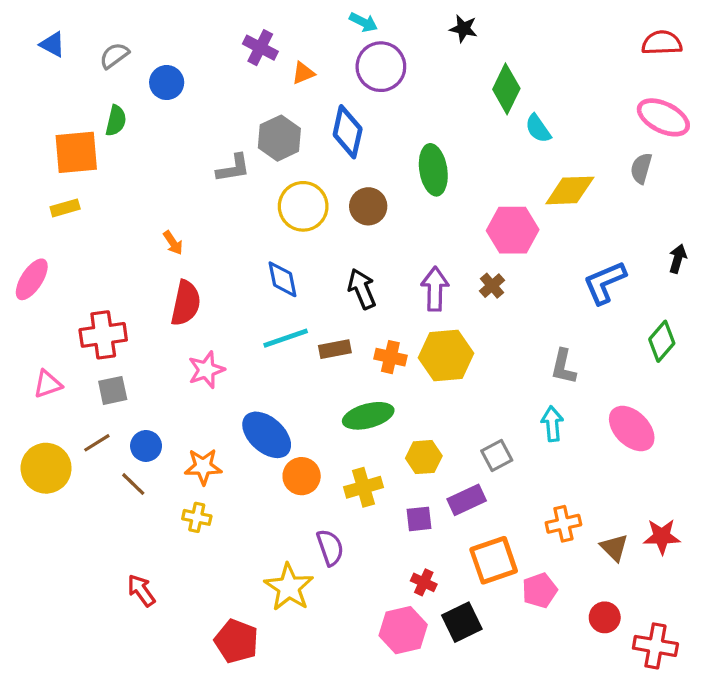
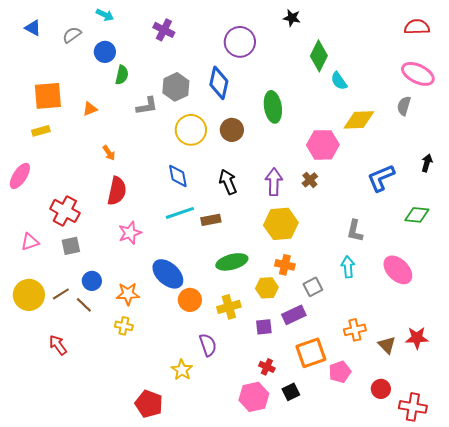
cyan arrow: (363, 22) -> (105, 15), moved
orange triangle: (303, 73) -> (90, 109), moved
green semicircle: (116, 121) -> (122, 75), moved
red cross: (103, 335) -> (65, 211), turned 36
green diamond: (662, 341) -> (417, 215), turned 55
orange cross: (390, 357) -> (285, 265), moved
brown line: (97, 443) -> (61, 294), moved
yellow star: (289, 587) -> (182, 370), size x0.7
red arrow: (141, 590) -> (58, 345), moved
black square: (462, 622) -> (291, 392), size x0.7

